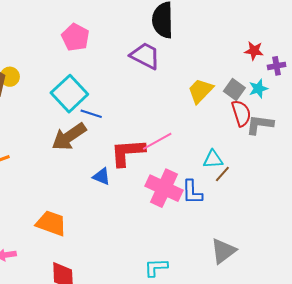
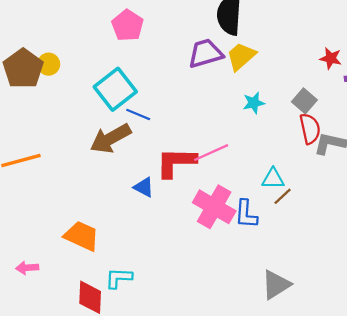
purple trapezoid: (145, 56) -> (206, 53), turned -48
cyan star: (258, 89) -> (254, 103), moved
yellow trapezoid: (200, 91) -> (241, 56), moved
cyan L-shape: (156, 267) -> (119, 278), moved

